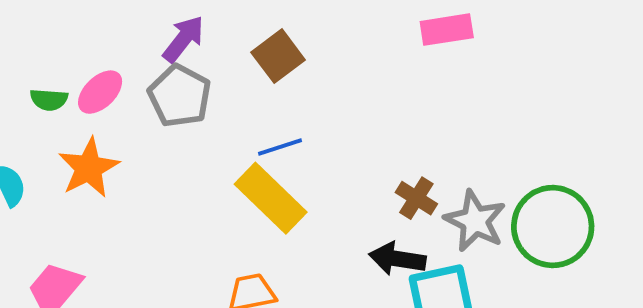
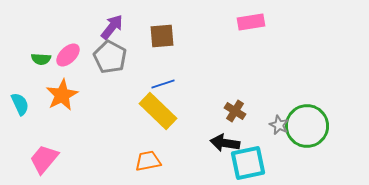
brown square: (278, 56) -> (162, 36), turned 32
gray star: (475, 221) -> (279, 125), moved, size x0.6

